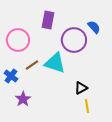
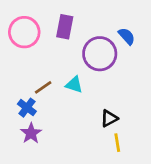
pink circle: (18, 40) -> (24, 32), moved
cyan triangle: (55, 63) -> (74, 85), size x0.6
blue cross: (11, 76) -> (27, 108), moved

